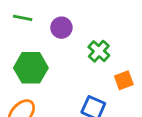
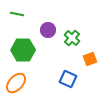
purple circle: (61, 28) -> (48, 30), moved

